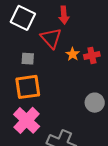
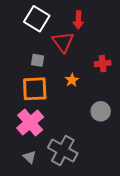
orange star: (73, 54) -> (72, 80), moved

